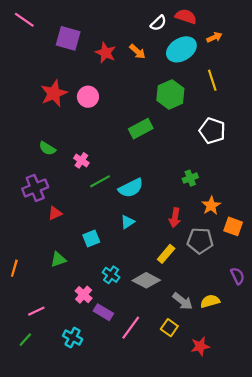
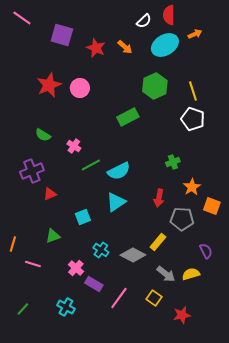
red semicircle: (186, 16) -> (169, 15), turned -108
yellow line: (212, 80) -> (193, 91), moved
cyan triangle: (128, 222) -> (116, 202), size x1.5
yellow rectangle: (166, 254) -> (158, 242), moved
purple semicircle: (238, 276) -> (206, 251), moved
pink line: (36, 311) -> (33, 264), moved, turned 42

